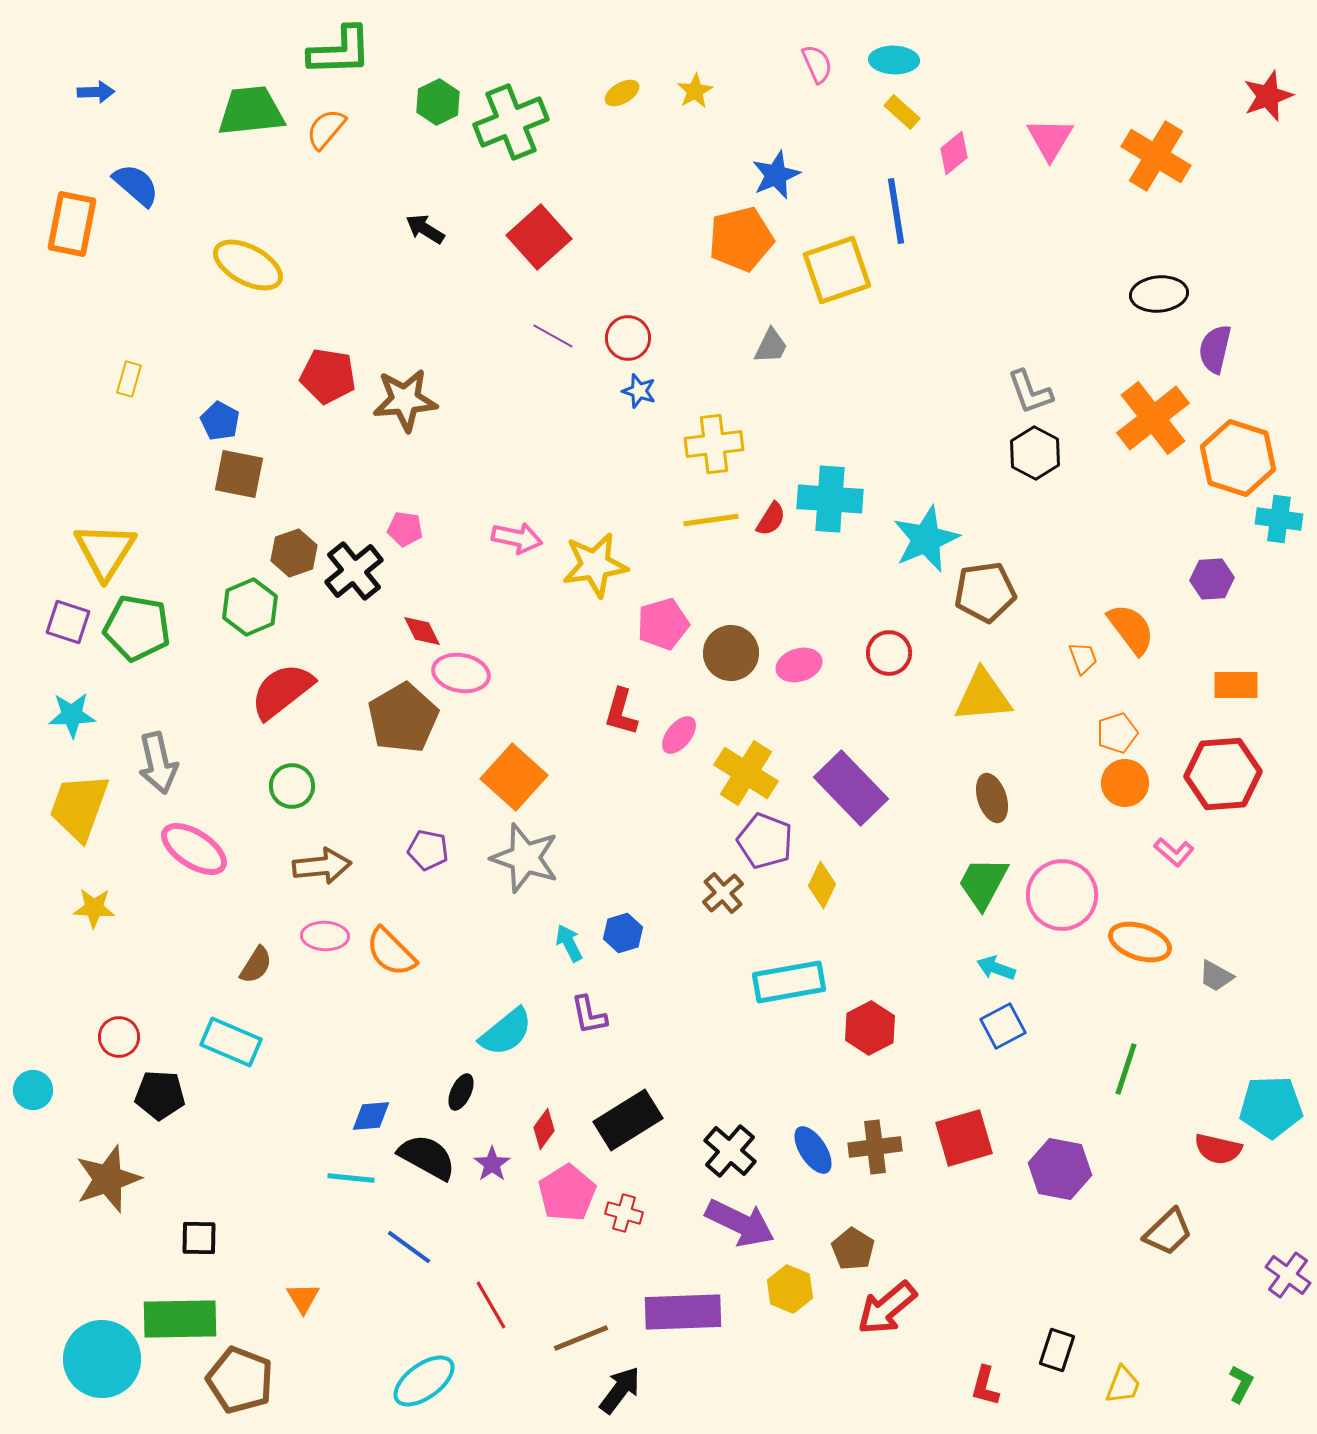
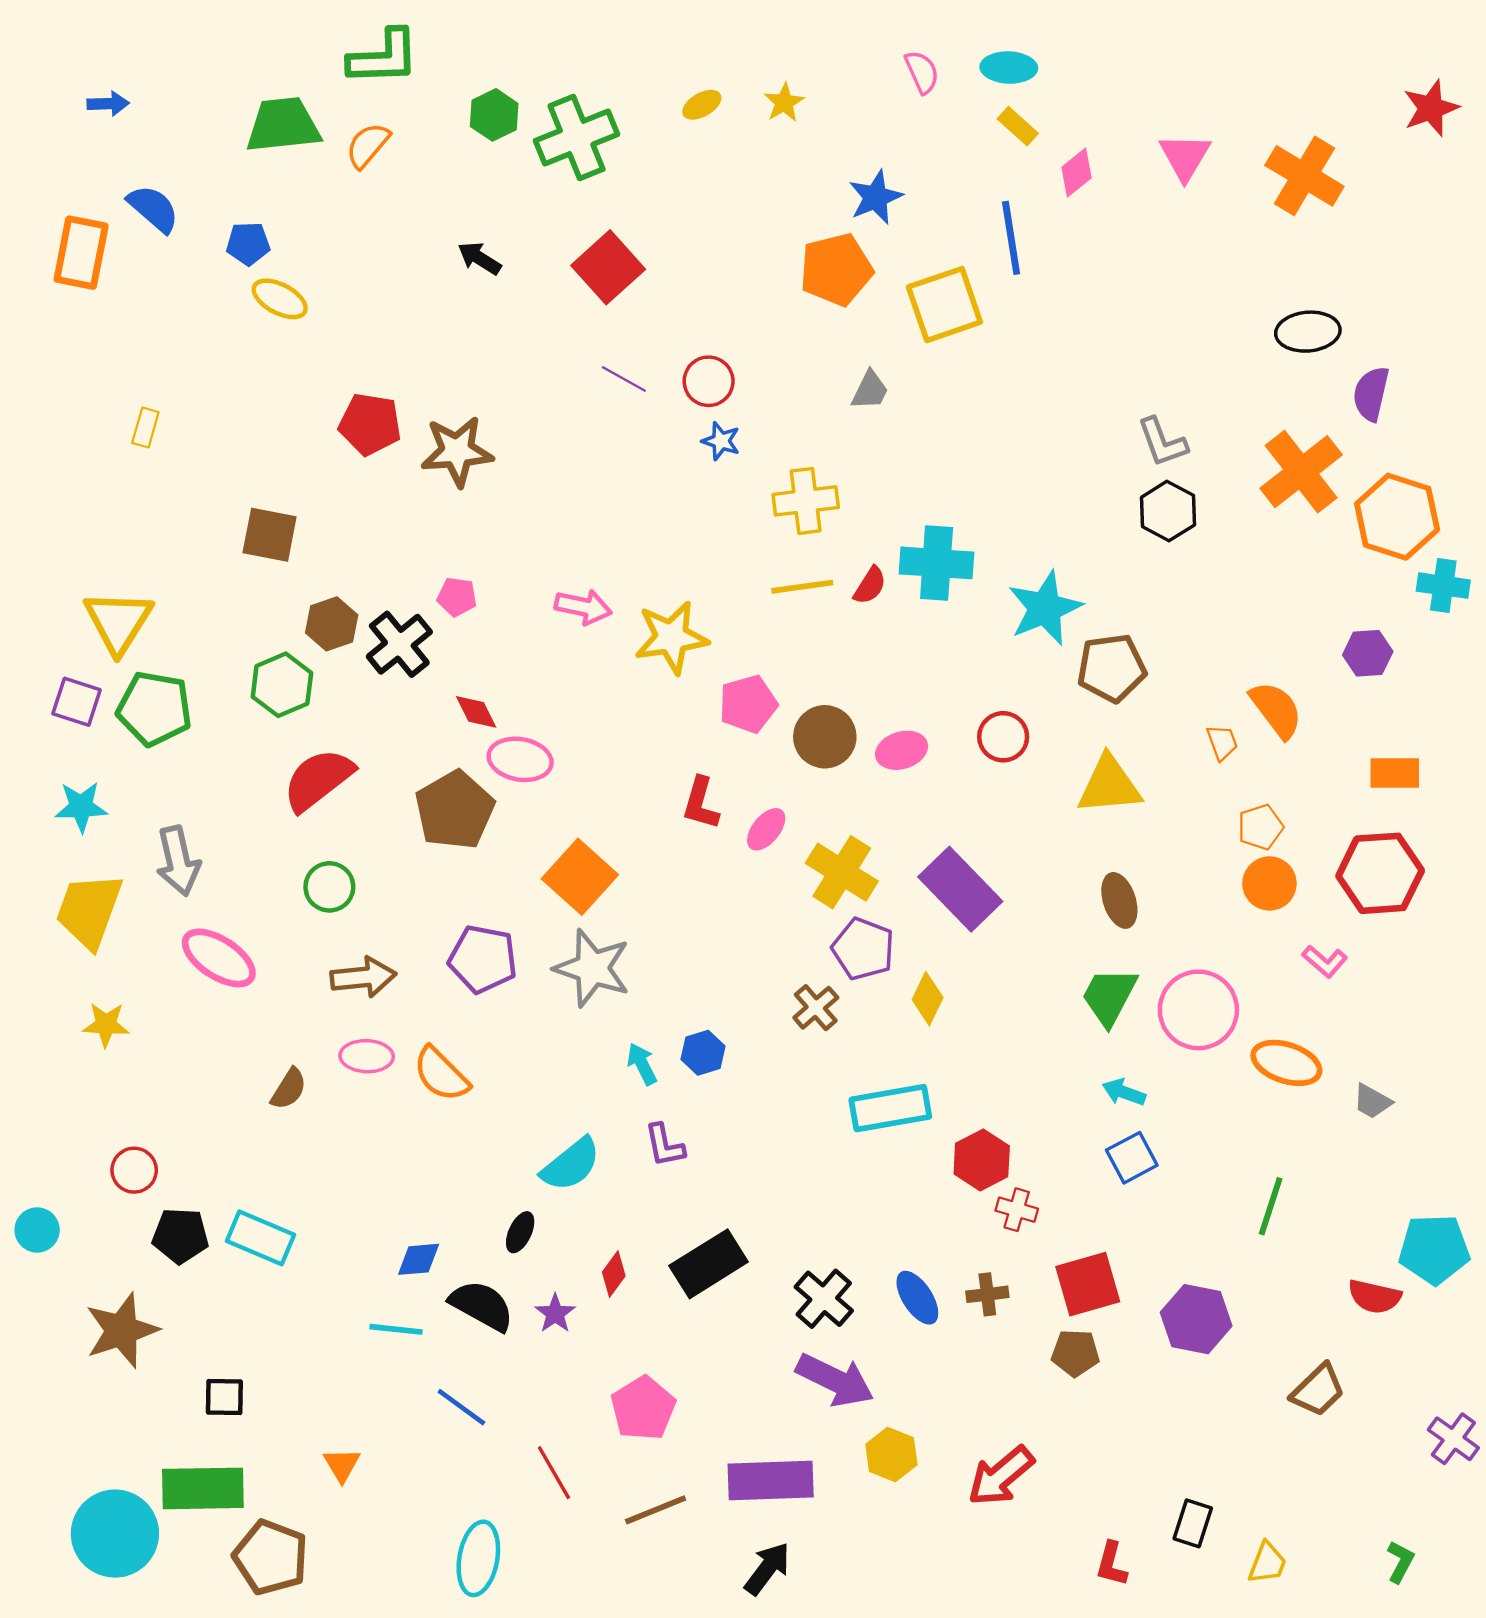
yellow ellipse: (248, 265) -> (280, 299), size x0.7
blue pentagon: (220, 421) -> (248, 244), moved, turned -30
purple pentagon: (428, 850) -> (483, 959), size x1.5
cyan rectangle: (231, 1042) -> (261, 1238), moved
brown cross: (875, 1147) -> (987, 1294), size x0.7
pink pentagon: (567, 1193) -> (643, 1408), moved
red cross: (624, 1213) -> (1017, 1210), moved
brown pentagon: (853, 1249) -> (1075, 1353), moved, turned -30
cyan ellipse: (424, 1381) -> (478, 1558), turned -44
black arrow: (620, 1390) -> (767, 1569), moved

